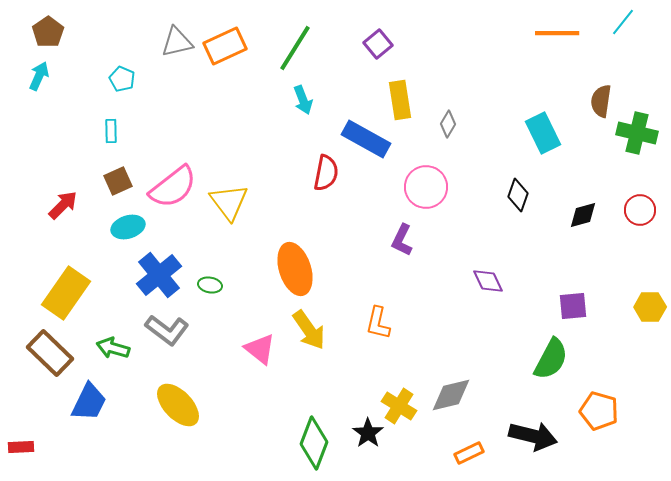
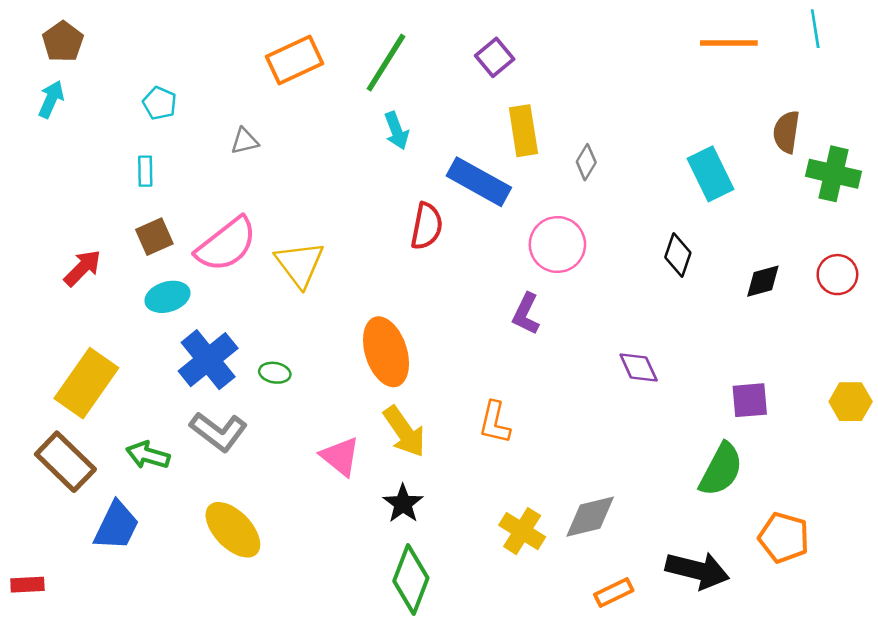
cyan line: (623, 22) -> (815, 29), turned -48
gray triangle: (177, 42) -> (245, 141), moved, size x0.7
black star: (368, 433) -> (403, 504), moved

